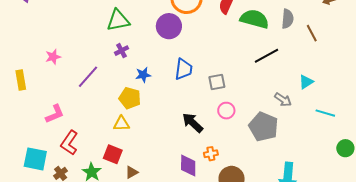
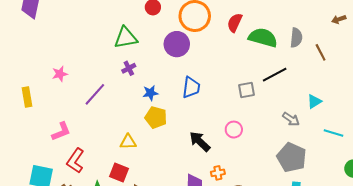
gray square: (217, 82) -> (246, 90), moved
yellow pentagon: (130, 98) -> (156, 117), moved
gray pentagon: (263, 127) -> (292, 157), moved

